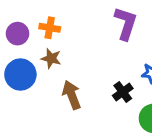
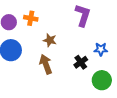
brown star: (51, 58) -> (50, 40), moved

